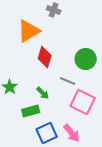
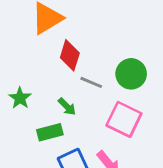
green circle: (86, 59) -> (131, 74), moved
gray line: (68, 81) -> (91, 82), moved

